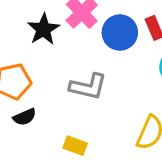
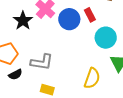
gray L-shape: (88, 87) -> (42, 62), moved

